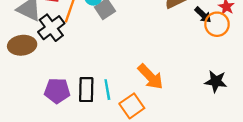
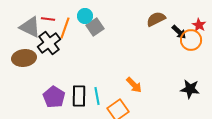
orange arrow: (150, 77) -> (134, 85), size x0.7
purple pentagon: (57, 91) -> (54, 97), turned 30

